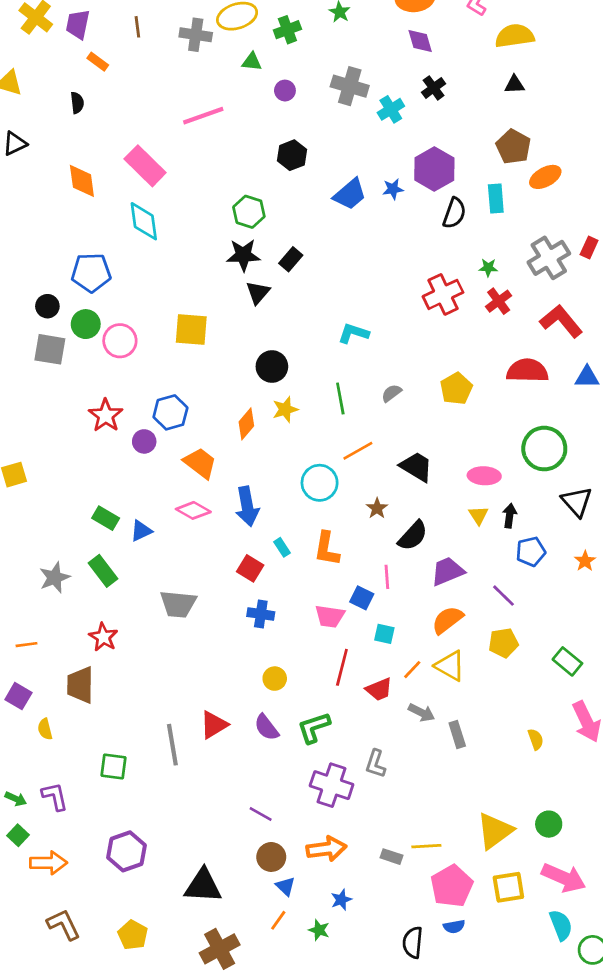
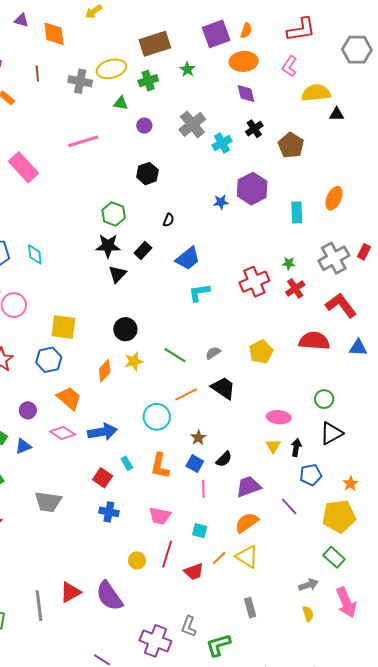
black triangle: (514, 85) -> (337, 114), moved
gray cross: (350, 86) -> (192, 124), turned 32
brown pentagon: (513, 147) -> (291, 145), moved
pink rectangle: (145, 166) -> (24, 167), moved
orange ellipse: (545, 177) -> (334, 198), turned -40
blue trapezoid: (350, 194) -> (188, 258), moved
black semicircle: (454, 213) -> (169, 220), moved, size x0.6
cyan diamond: (144, 221) -> (35, 254), moved, size x0.7
yellow square: (191, 329) -> (63, 327), moved
cyan L-shape: (353, 333) -> (199, 293), moved, turned -30
green line: (340, 398) -> (175, 355), turned -50
purple circle: (144, 441) -> (28, 410), moved
green circle: (544, 449) -> (324, 399), size x0.6
black trapezoid: (416, 467) -> (223, 388), moved
black triangle: (577, 502) -> (331, 433), moved, turned 40
blue arrow: (247, 506) -> (102, 432), turned -92
black semicircle: (413, 536) -> (224, 459), size x0.7
blue square: (362, 598) -> (195, 464), moved
yellow pentagon: (503, 643) -> (339, 516), moved, size x1.5
yellow circle: (275, 679) -> (137, 560), moved
gray arrow: (421, 713) -> (309, 585), moved, turned -48
purple semicircle: (267, 727) -> (109, 596), size x1.5
green L-shape: (314, 728) -> (218, 645), moved

